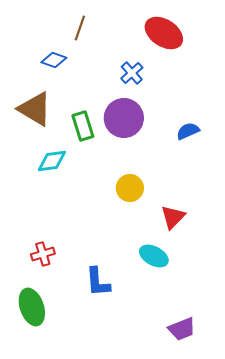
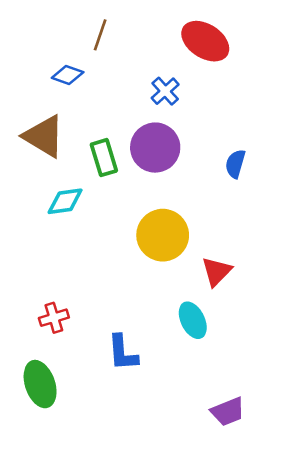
blue semicircle: (188, 131) -> (235, 164), turned -50
yellow circle: (130, 188) -> (163, 235), size x1.5
cyan ellipse: (154, 256) -> (193, 320), turned 36

